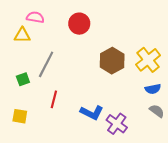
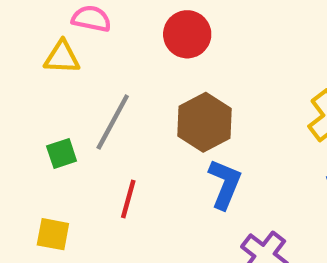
brown hexagon: (112, 61) -> (205, 122), moved
blue L-shape: (92, 113) -> (225, 184), moved, turned -95

